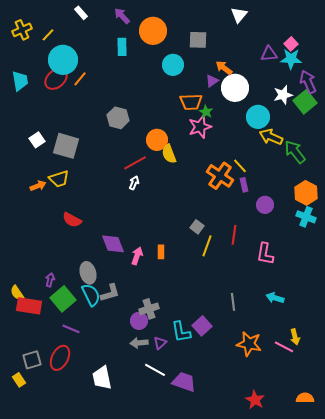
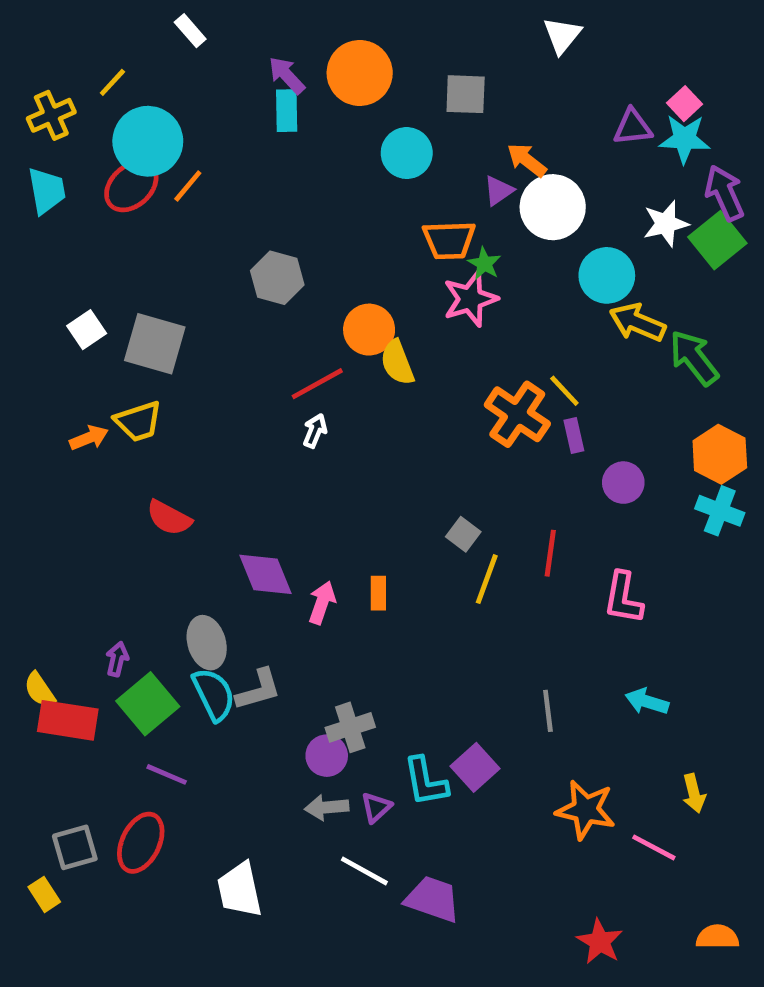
purple arrow: (122, 16) -> (287, 75), moved
yellow cross: (22, 30) -> (51, 115), moved
pink line: (284, 347) -> (654, 847), moved

